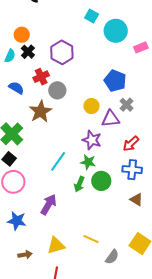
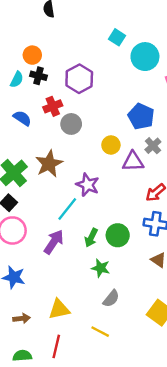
black cross: (28, 52) -> (39, 76), turned -32
brown star: (41, 112) -> (49, 164), moved
purple star: (92, 140) -> (88, 185), moved
green star: (88, 162) -> (101, 268), moved
purple arrow: (49, 204) -> (54, 242), moved
yellow line: (91, 239) -> (100, 332), moved
gray semicircle: (112, 257) -> (111, 299), moved

